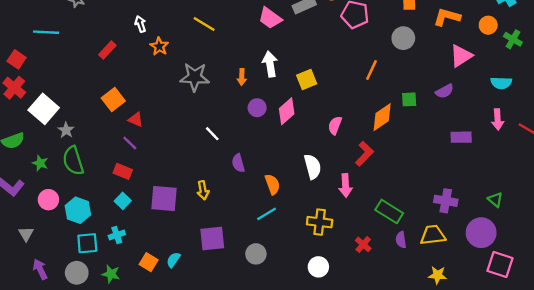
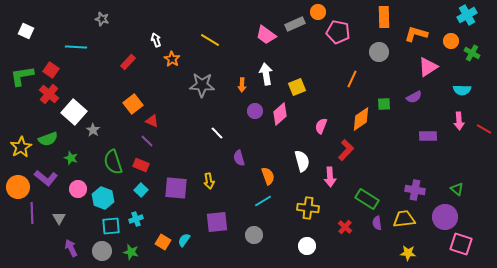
green semicircle: (73, 161) -> (113, 162), moved

